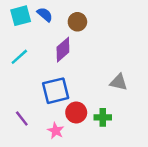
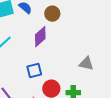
blue square: (56, 91) -> (34, 71), size x0.7

